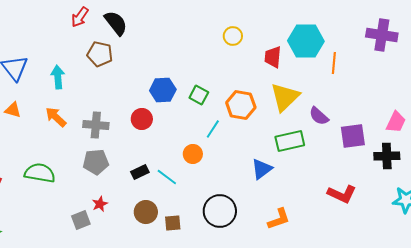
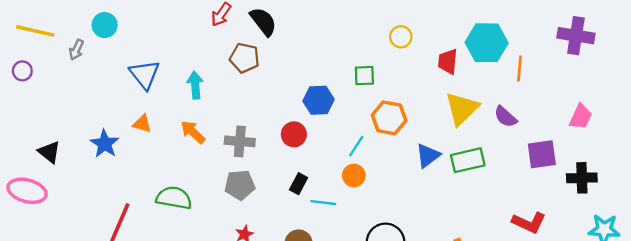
green square: (199, 95) -> (364, 76), moved, turned -30
orange hexagon: (241, 105) -> (389, 118), moved
purple semicircle: (319, 116) -> (505, 117), moved
pink trapezoid: (396, 122) -> (581, 117), moved
cyan line: (213, 129) -> (356, 146), moved
blue triangle: (262, 169) -> (428, 156), moved
black rectangle: (140, 172) -> (299, 184), moved, turned -36
cyan line: (167, 177) -> (323, 203), turned -30

